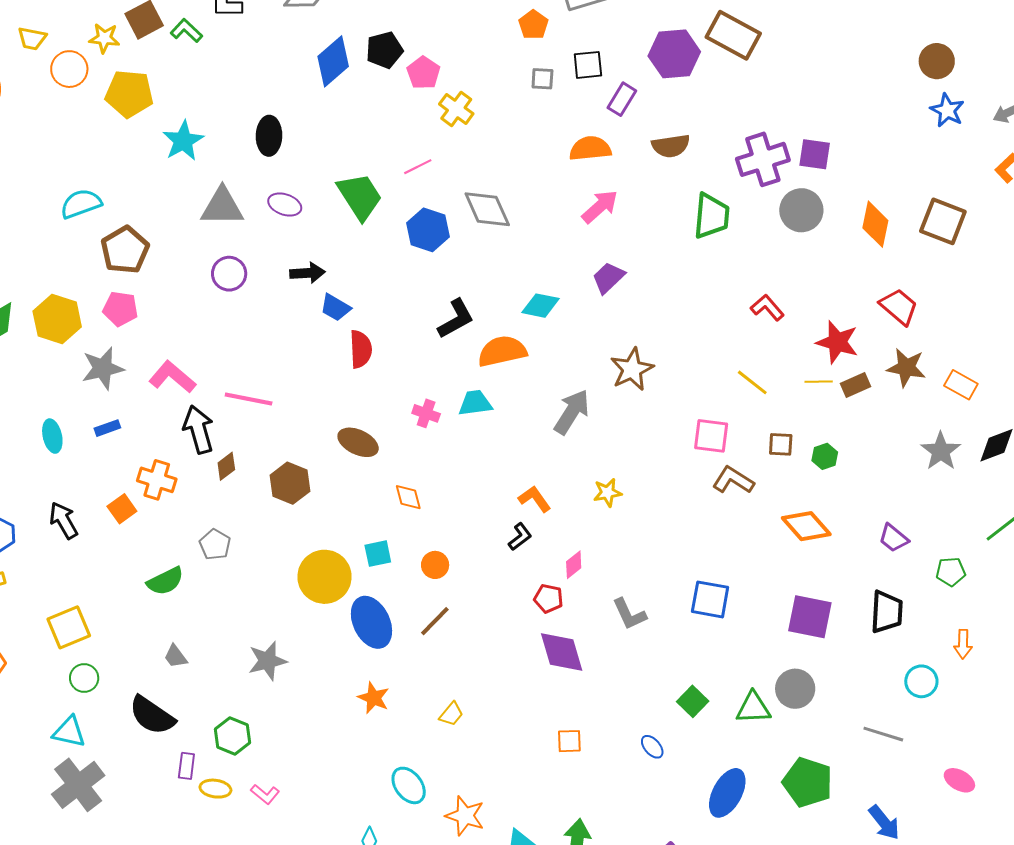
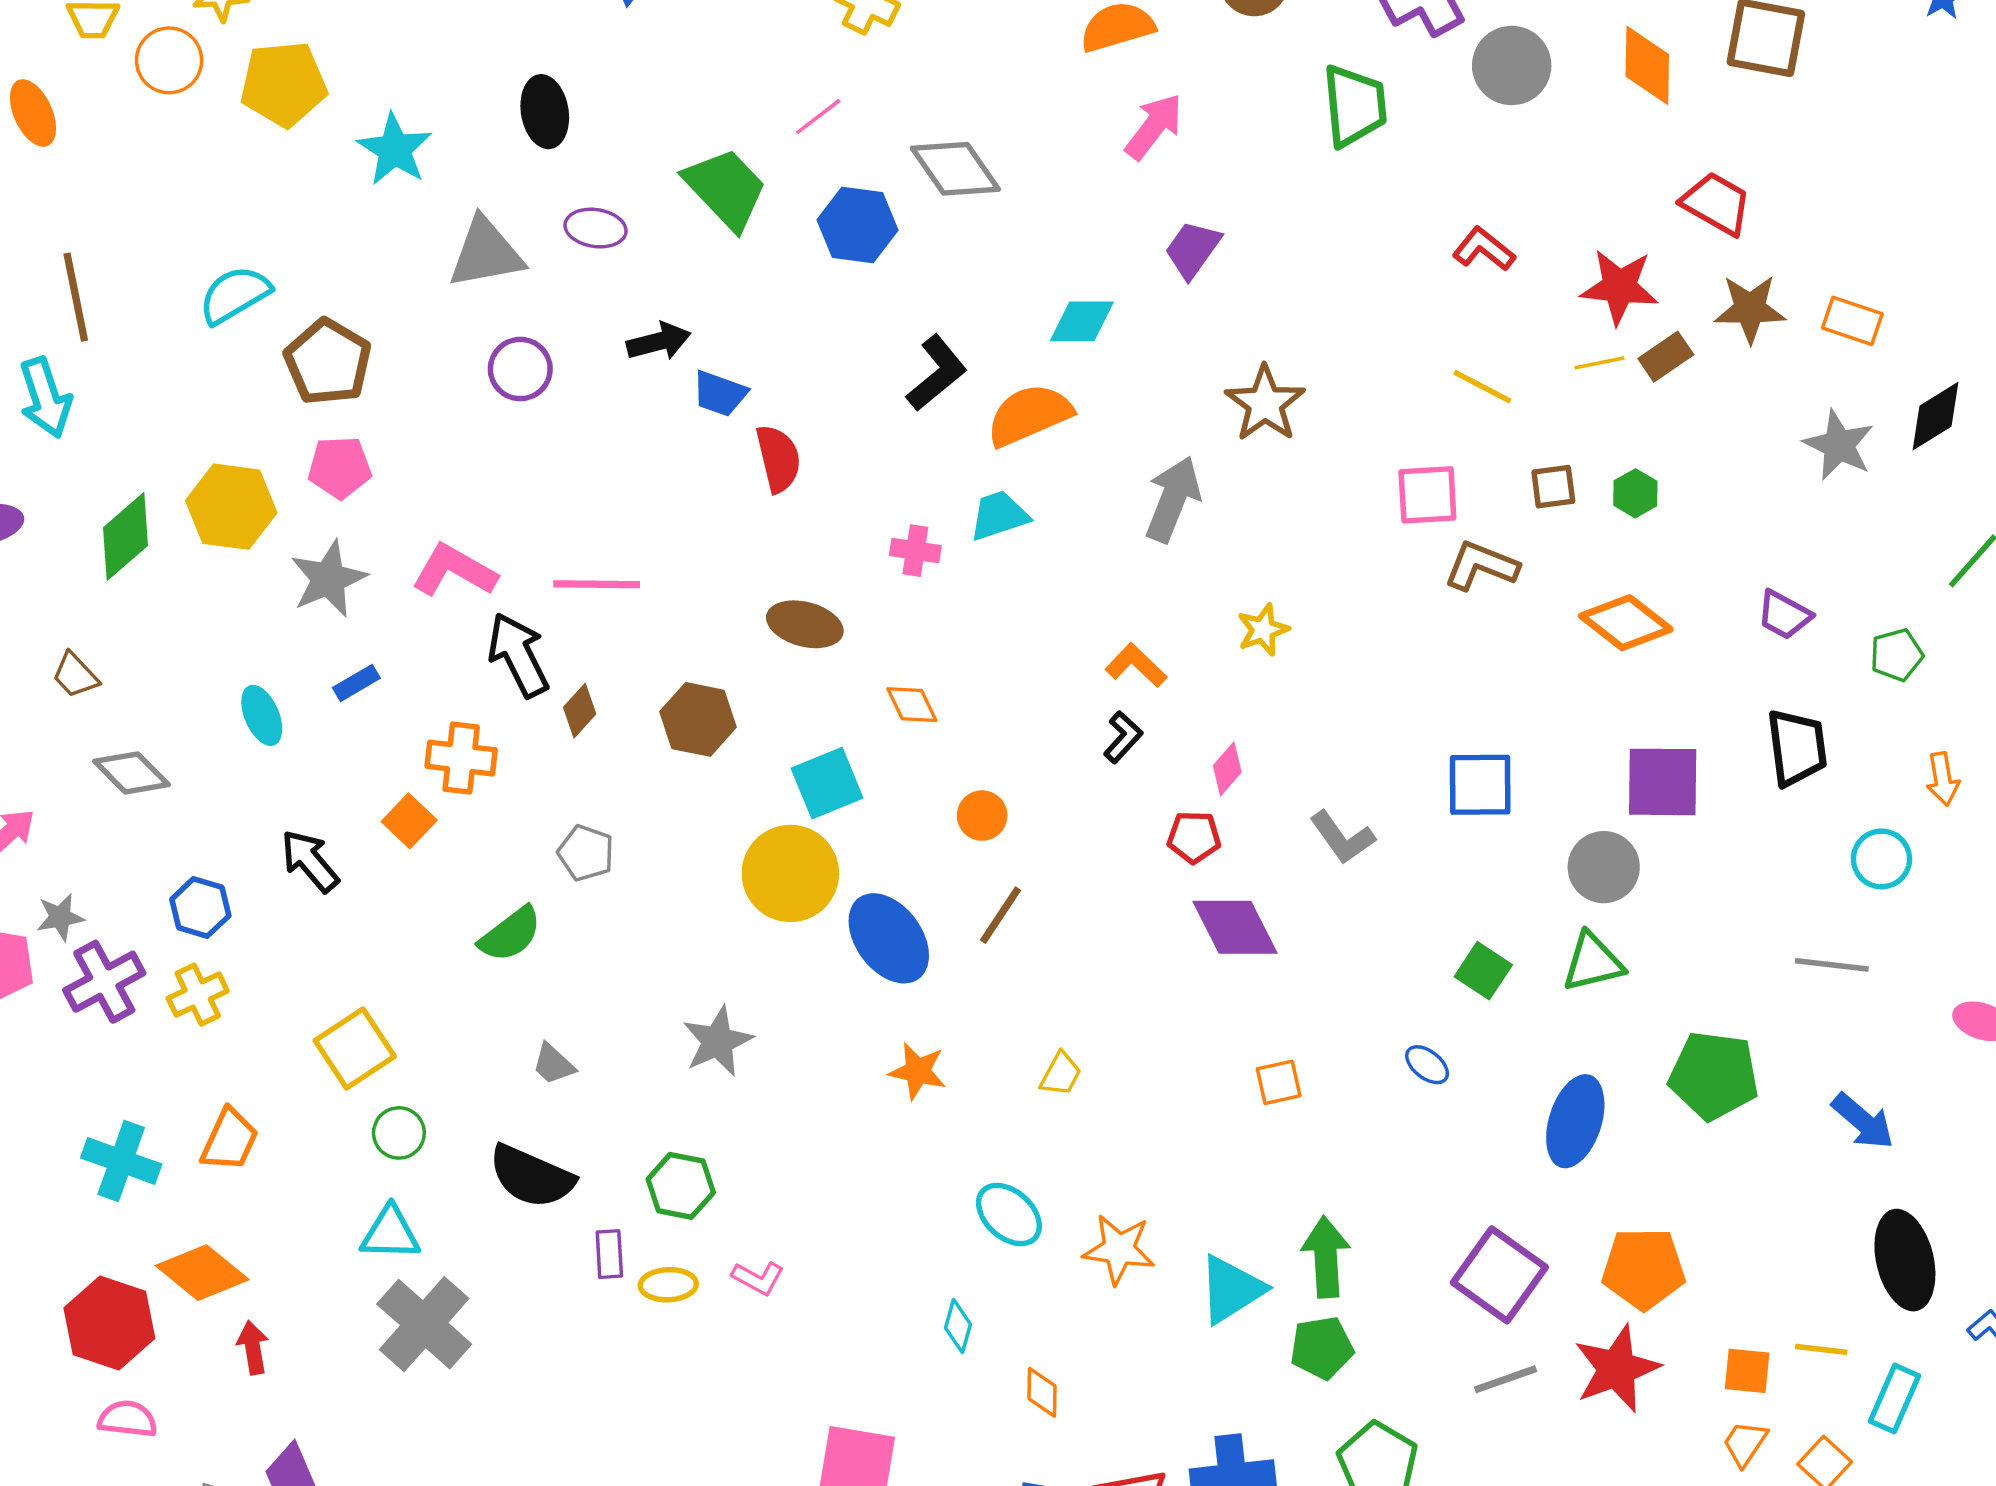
cyan square: (378, 554) -> (827, 783), moved, size x1.4
gray circle: (795, 689) -> (1604, 867), moved

